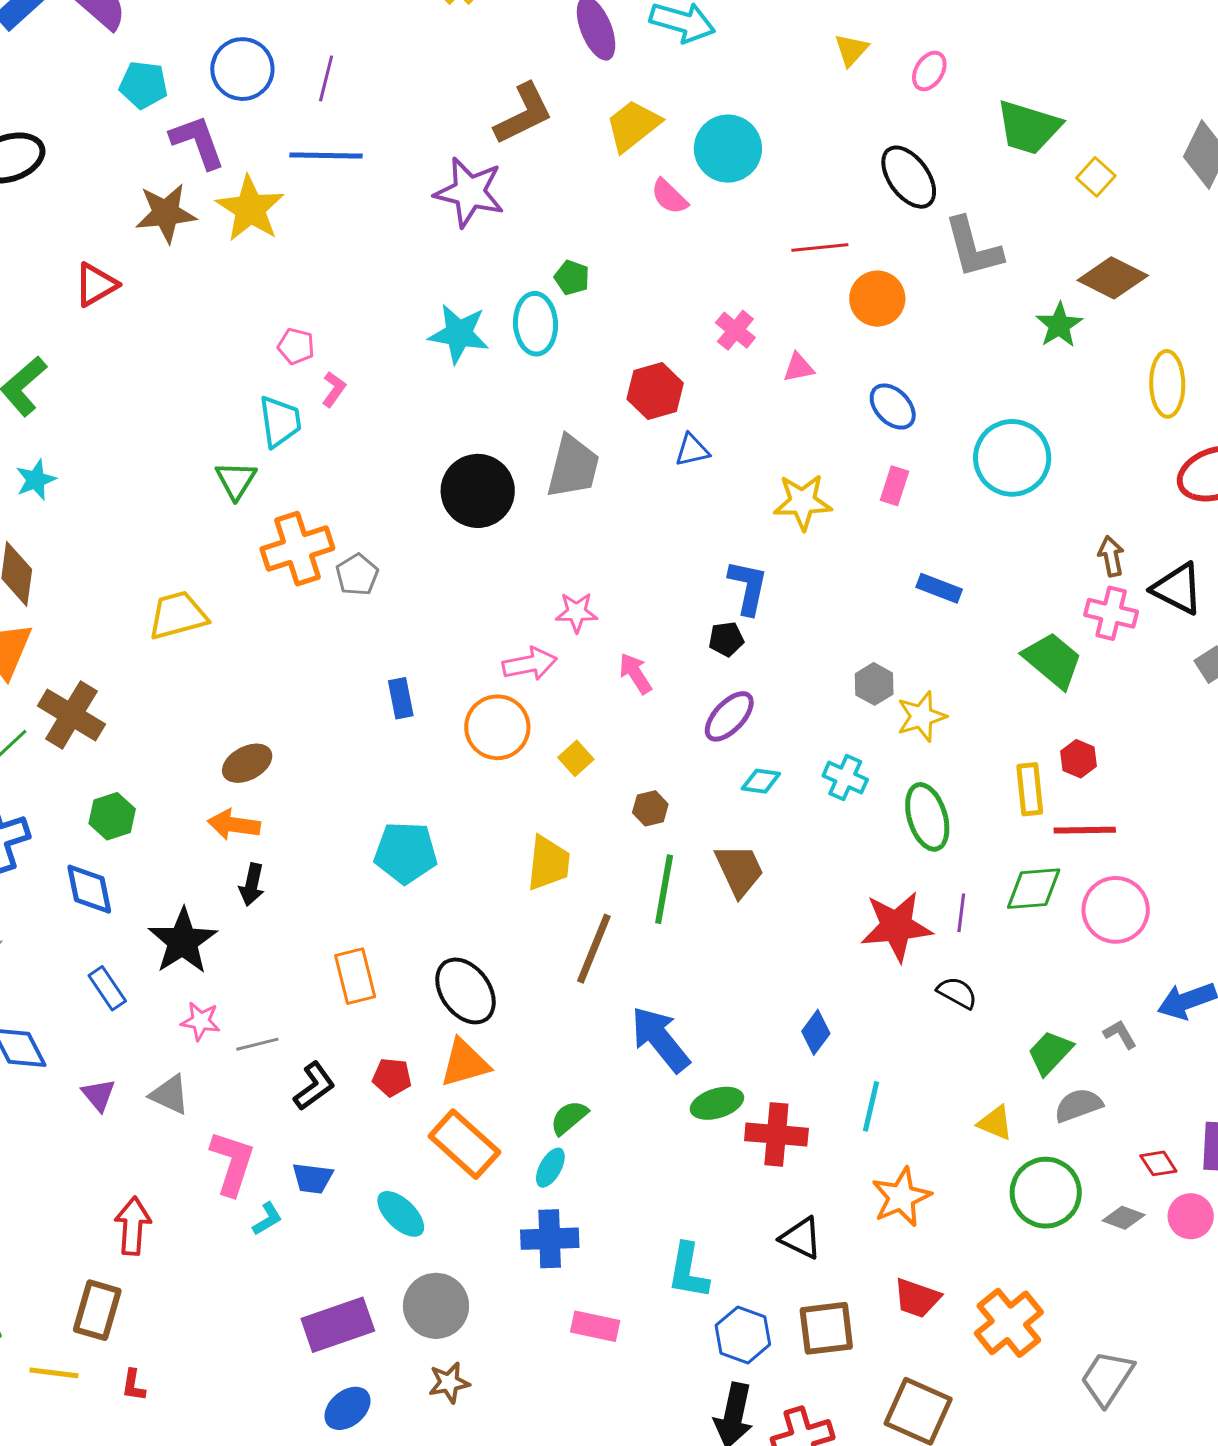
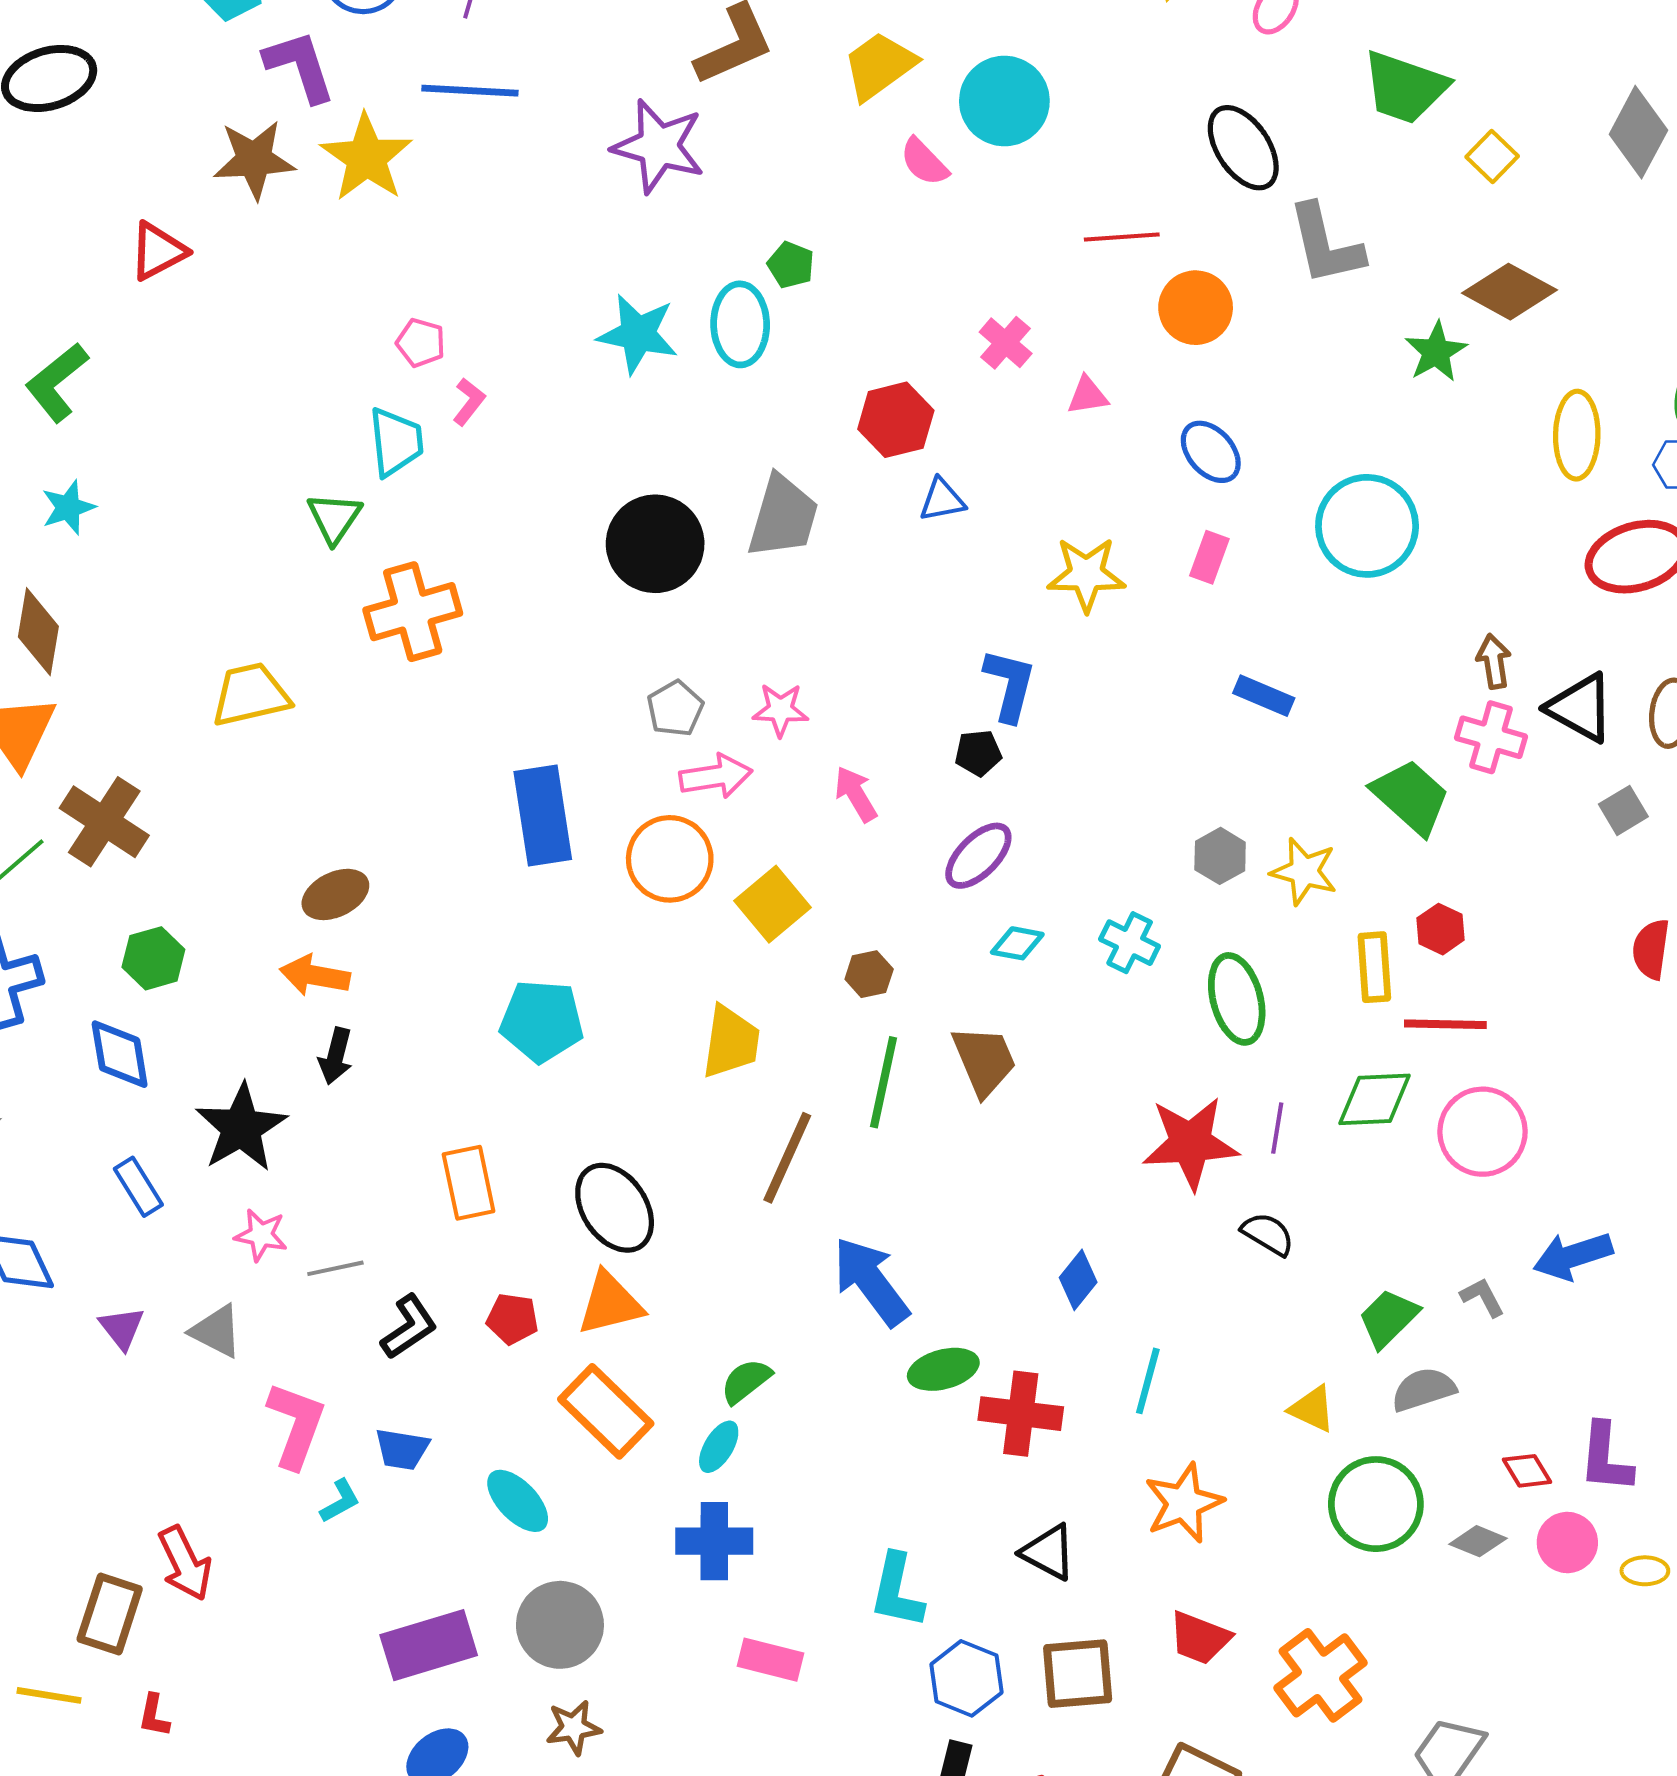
gray pentagon: (357, 575) -> (675, 708), moved
gray hexagon: (874, 684) -> (1220, 856), moved
blue rectangle: (401, 698) -> (543, 815), size x1.8
yellow star: (921, 716) -> (1304, 871), moved, turned 30
yellow square: (576, 758) -> (772, 904), size x1.6
red arrow: (133, 1226) -> (185, 1563), moved, turned 148

